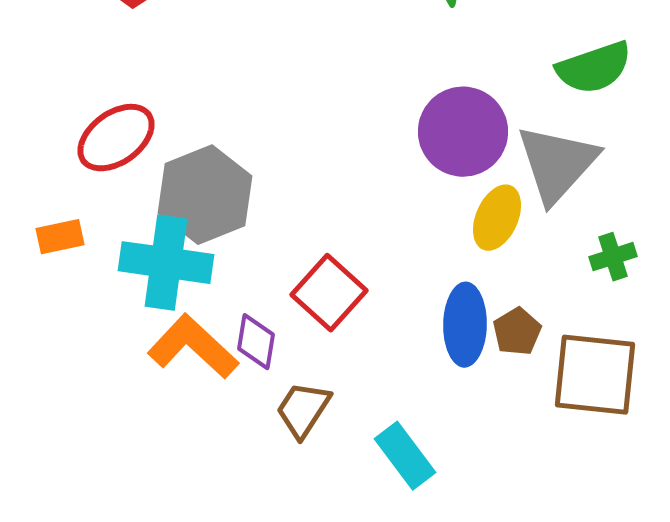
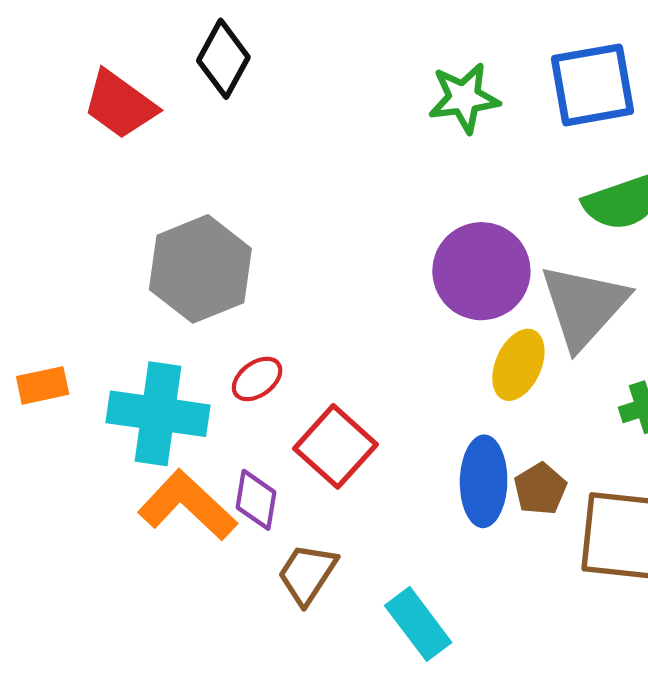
red ellipse: (116, 138) -> (257, 379), moved, size x0.6
gray hexagon: (205, 195) -> (200, 269), moved

